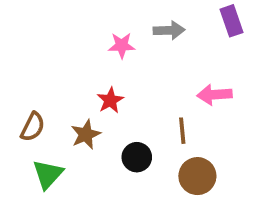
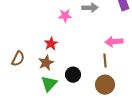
red star: (110, 100) -> (51, 44), moved
brown line: (182, 131) -> (105, 61), moved
green triangle: (48, 174) -> (49, 84), moved

